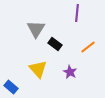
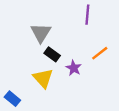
black rectangle: (55, 44) -> (52, 54), moved
purple star: (70, 72) -> (74, 68), moved

